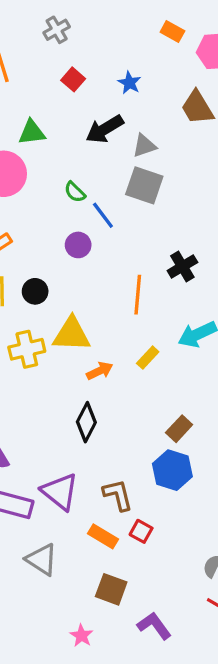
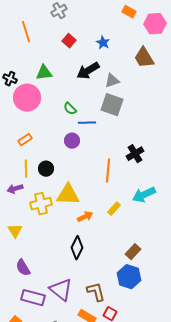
blue line: (103, 215) -> (87, 123), turned -54

